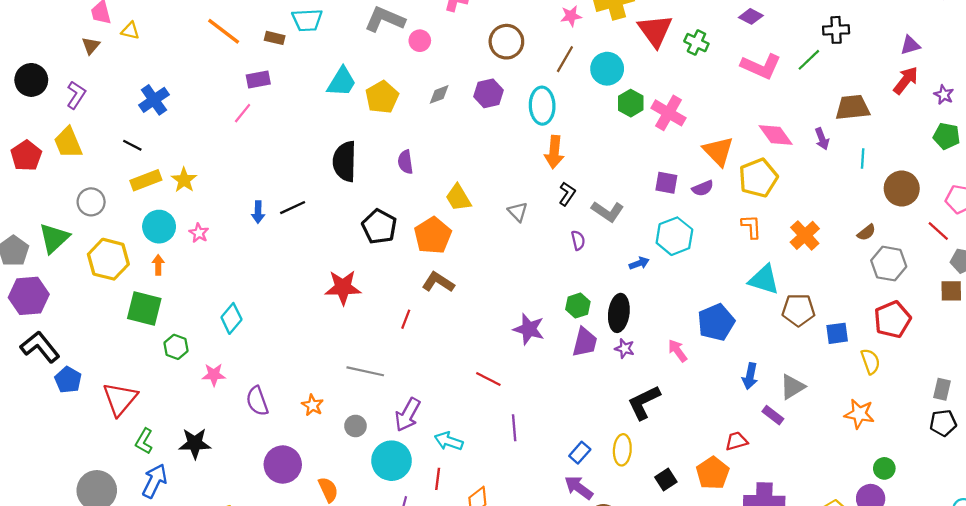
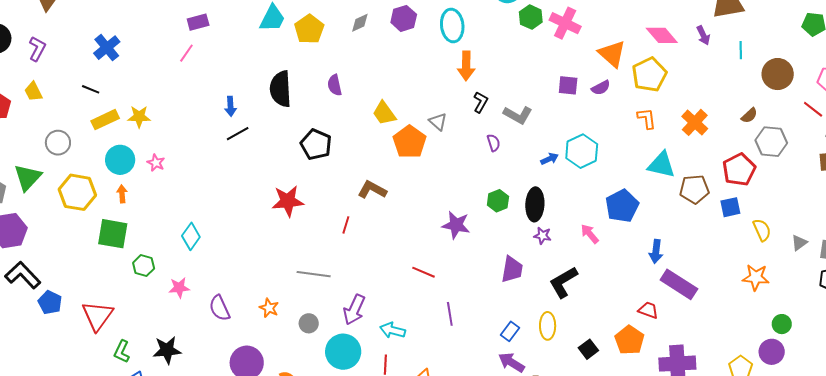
yellow trapezoid: (68, 143) -> (33, 92), size x0.7
yellow star: (184, 180) -> (139, 117), turned -30
blue arrow: (258, 212) -> (231, 106), moved
orange pentagon: (433, 235) -> (410, 142), moved
cyan hexagon: (674, 236) -> (582, 151), moved
red pentagon: (892, 320) -> (739, 170), moved
purple trapezoid: (585, 342) -> (512, 269), moved
gray triangle: (792, 387) -> (799, 243), moved, size x0.7
purple rectangle: (773, 415) -> (679, 284), size x1.8
red trapezoid: (736, 441) -> (648, 310), turned 40

